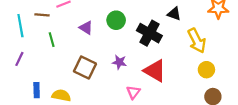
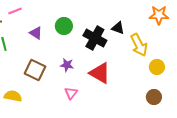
black triangle: (174, 14) -> (118, 28), moved
yellow circle: (206, 70) -> (157, 67), moved
pink triangle: (133, 92) -> (71, 93), moved

